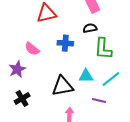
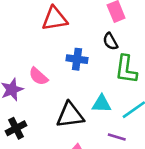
black semicircle: (90, 28) -> (110, 41), turned -112
pink semicircle: (32, 49) -> (38, 76), moved

